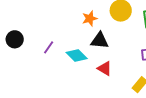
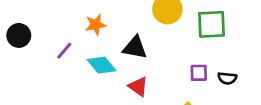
orange star: (90, 18) -> (96, 25), moved

